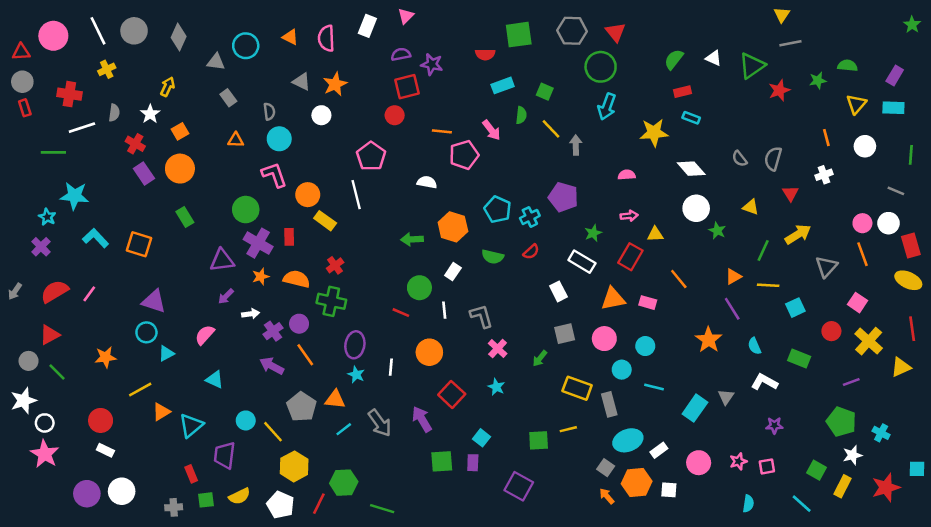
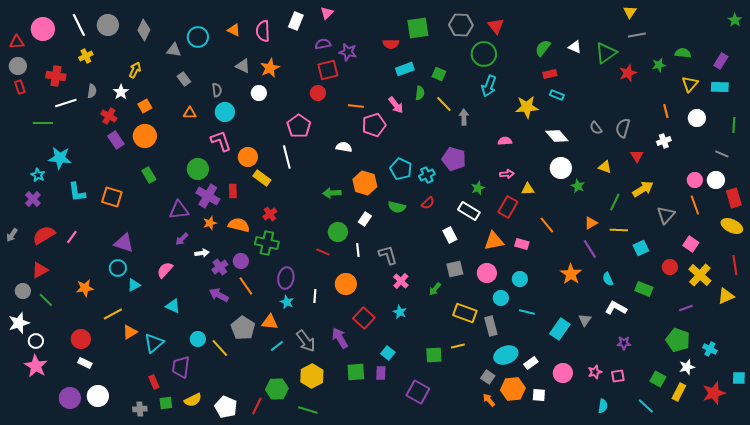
cyan L-shape: (96, 238) -> (77, 192), turned -145
yellow hexagon: (294, 466) -> (312, 376), moved

